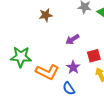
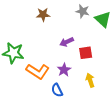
red square: (94, 56) -> (86, 53), moved

